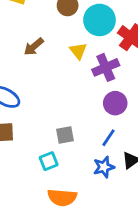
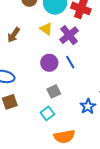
purple circle: (115, 103) -> (49, 63), moved
blue line: (108, 138) -> (70, 62), moved, turned -48

